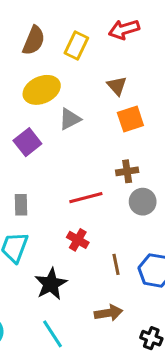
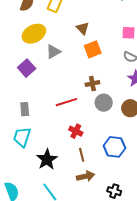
red cross: (78, 240) -> (76, 131), moved
brown line: (116, 264) -> (82, 155), moved

